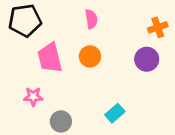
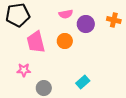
pink semicircle: (91, 19) -> (66, 14), turned 88
orange cross: (158, 27) -> (114, 20), turned 32
purple circle: (147, 59) -> (86, 24), moved

